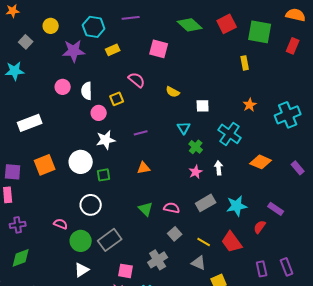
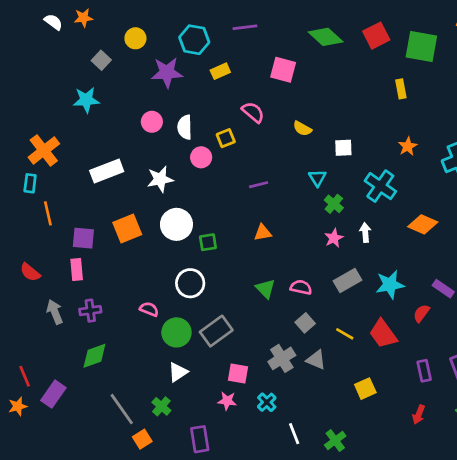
white star: (106, 140) -> (160, 179), moved
gray triangle: (199, 263) -> (316, 360), moved

